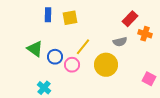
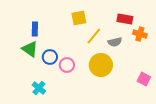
blue rectangle: (48, 15) -> (35, 29), moved
yellow square: (70, 18) -> (79, 18), moved
red rectangle: (130, 19) -> (125, 19), turned 56
yellow line: (83, 47) -> (94, 36), moved

